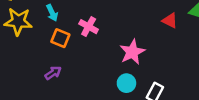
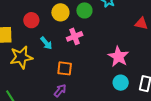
pink cross: (89, 27) -> (75, 36), moved, turned -35
orange square: (60, 38) -> (65, 68), moved

